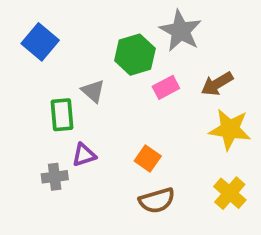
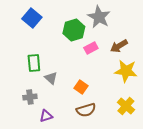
blue square: (40, 42) -> (32, 18), moved
gray triangle: (93, 91) -> (51, 78), moved
purple triangle: (84, 155) -> (46, 116), moved

